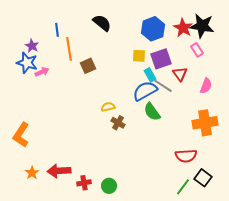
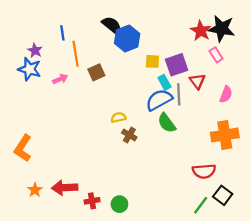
blue hexagon: (153, 29) -> (127, 38), moved
pink arrow: (42, 72) -> (60, 79), moved
gray line: (163, 86) -> (179, 94), turned 54

